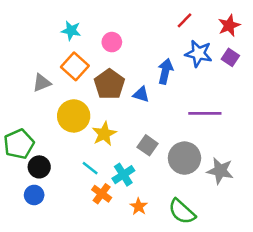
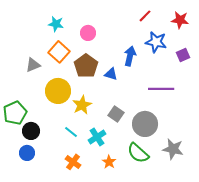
red star: (229, 25) -> (180, 20), turned 30
purple square: (230, 57) -> (183, 55), moved, turned 32
gray star: (220, 171) -> (173, 149), moved
orange cross: (102, 194) -> (73, 162), moved
green semicircle: (182, 212) -> (138, 153), moved

